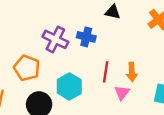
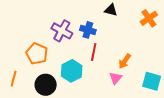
red line: (106, 72) -> (94, 52), moved
orange arrow: (132, 72) -> (125, 61), turned 35

